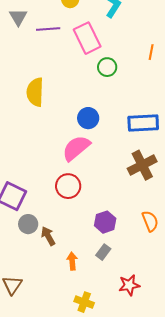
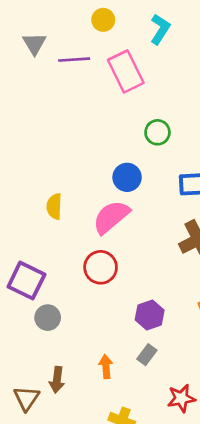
green circle: (107, 67) -> (157, 132), moved
yellow semicircle: (35, 92) -> (54, 206), moved, size x0.7
brown arrow: (48, 236) -> (57, 380), moved, turned -144

